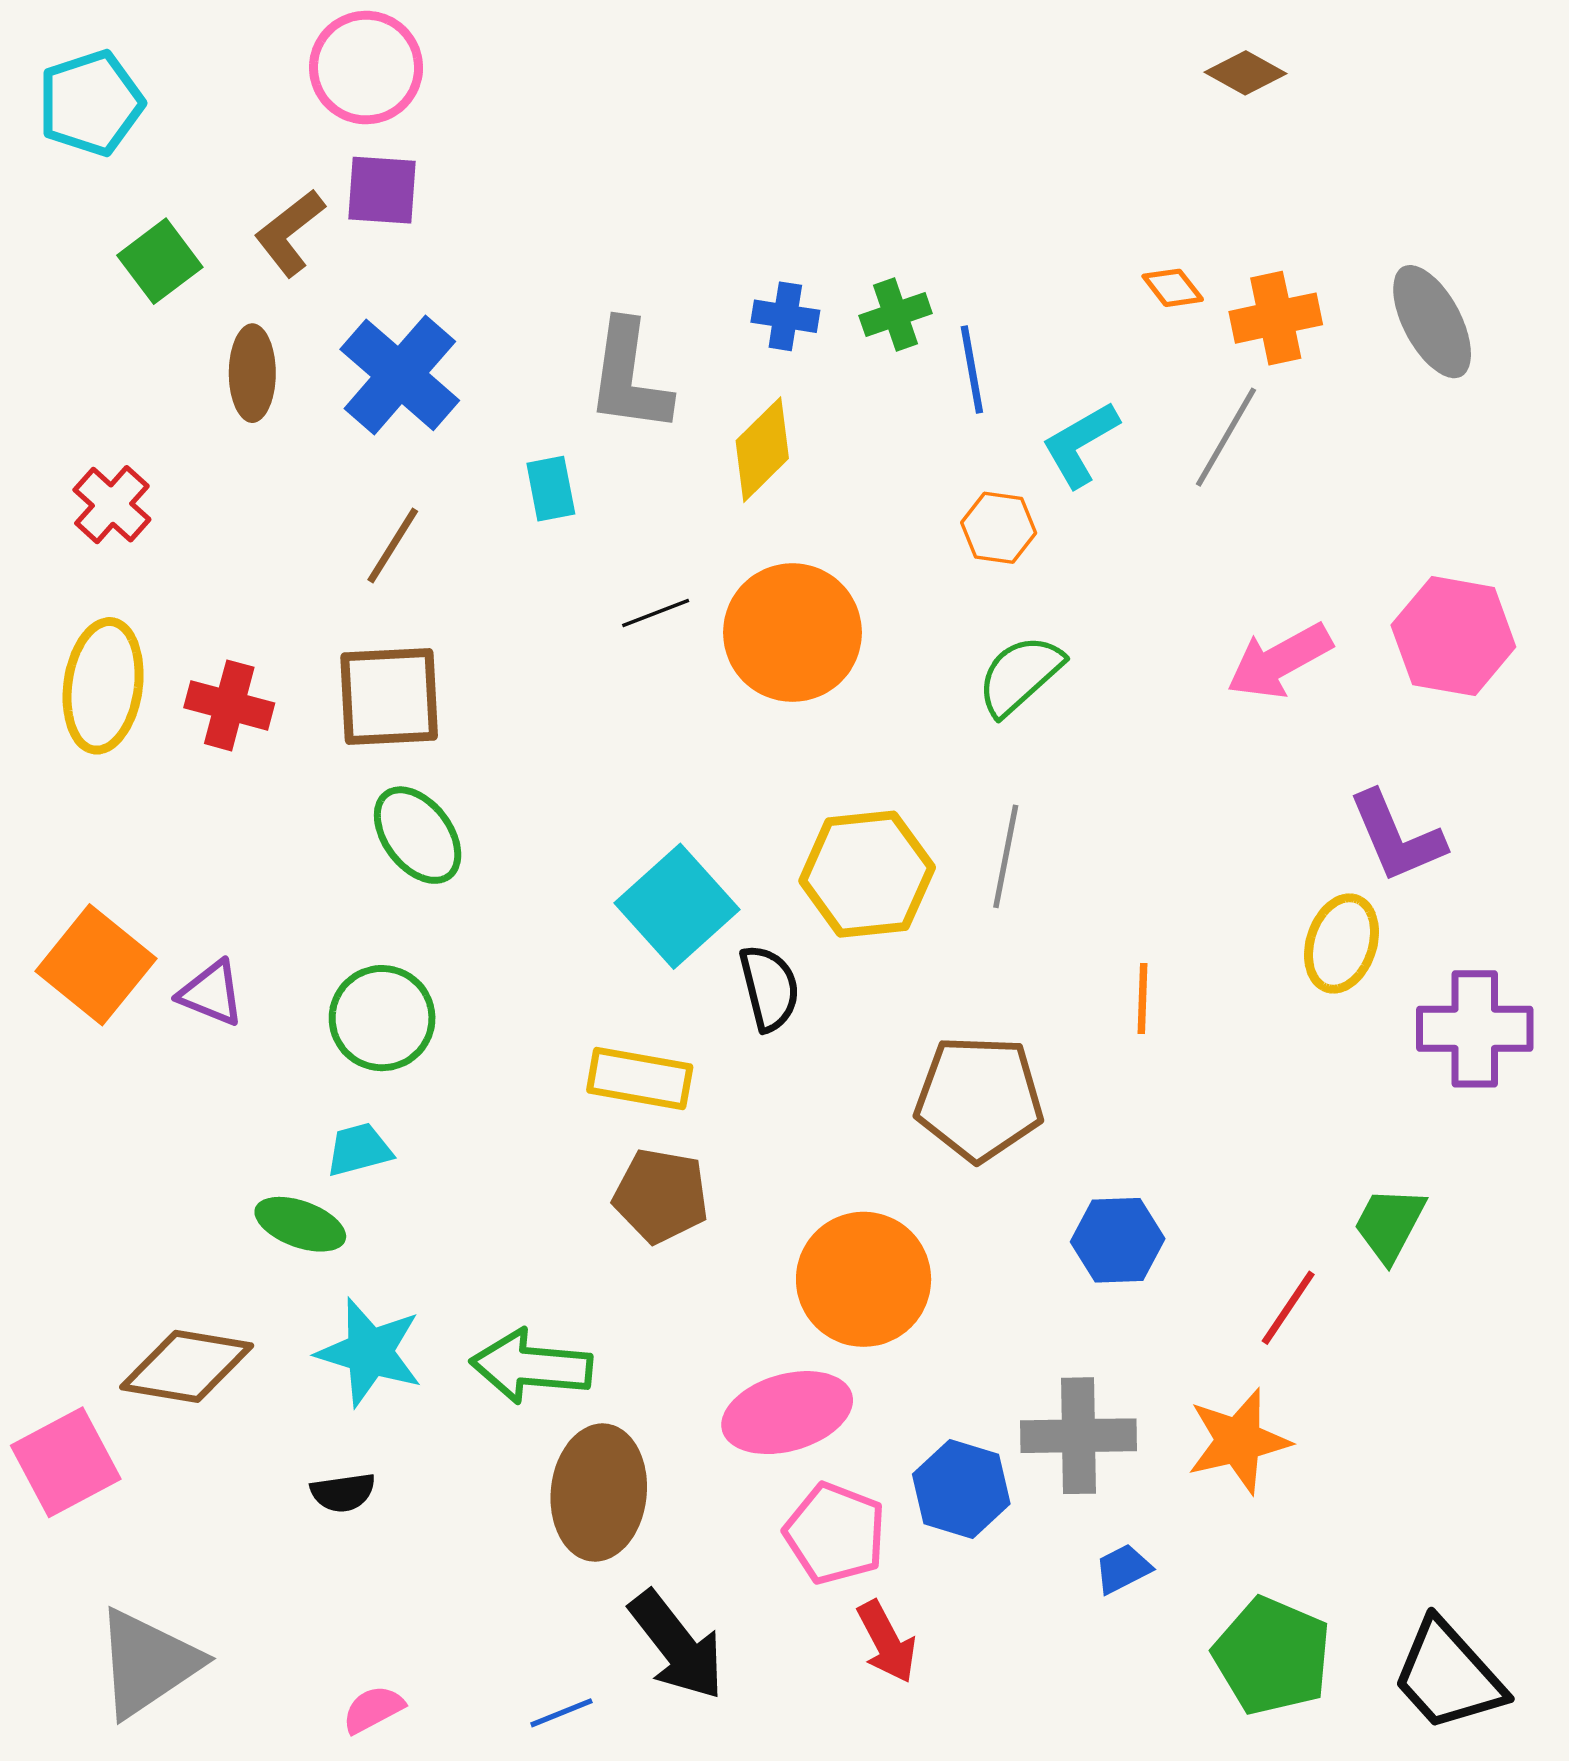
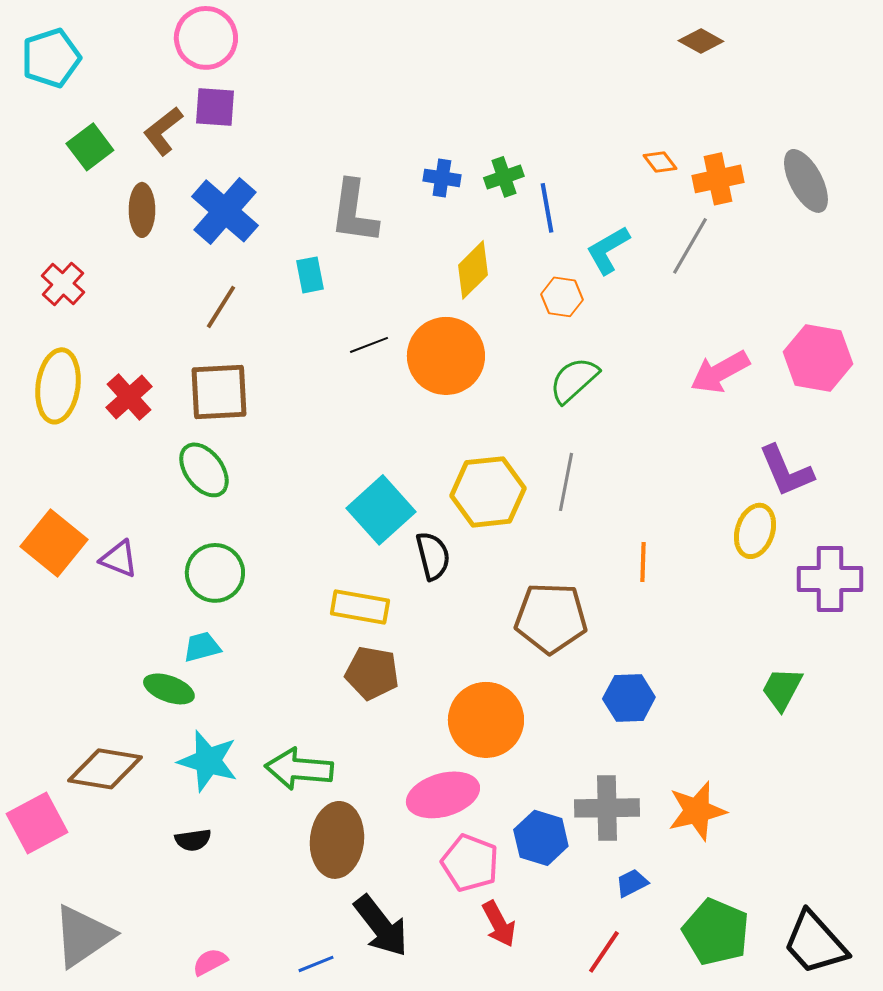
yellow diamond: (762, 450) -> (473, 270), moved
red cross: (229, 705) -> (129, 397), turned 33
green ellipse: (418, 835) -> (204, 470), moved
red line: (1288, 1308) -> (604, 952), moved

